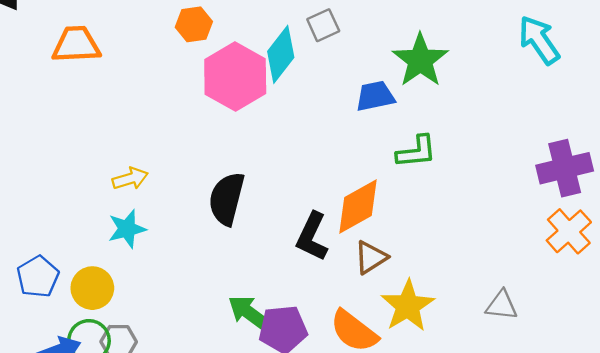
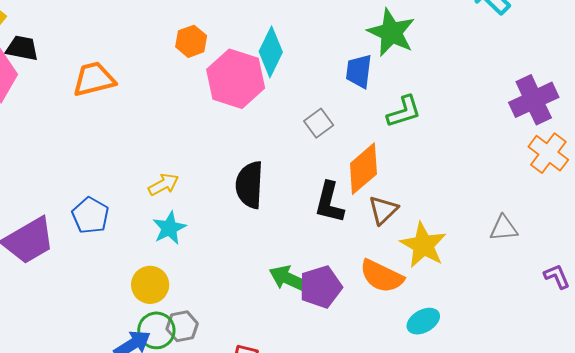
gray square: (323, 25) -> (319, 123), moved
blue trapezoid: (375, 96) -> (359, 71), turned -60
blue pentagon: (38, 277) -> (90, 215), moved

